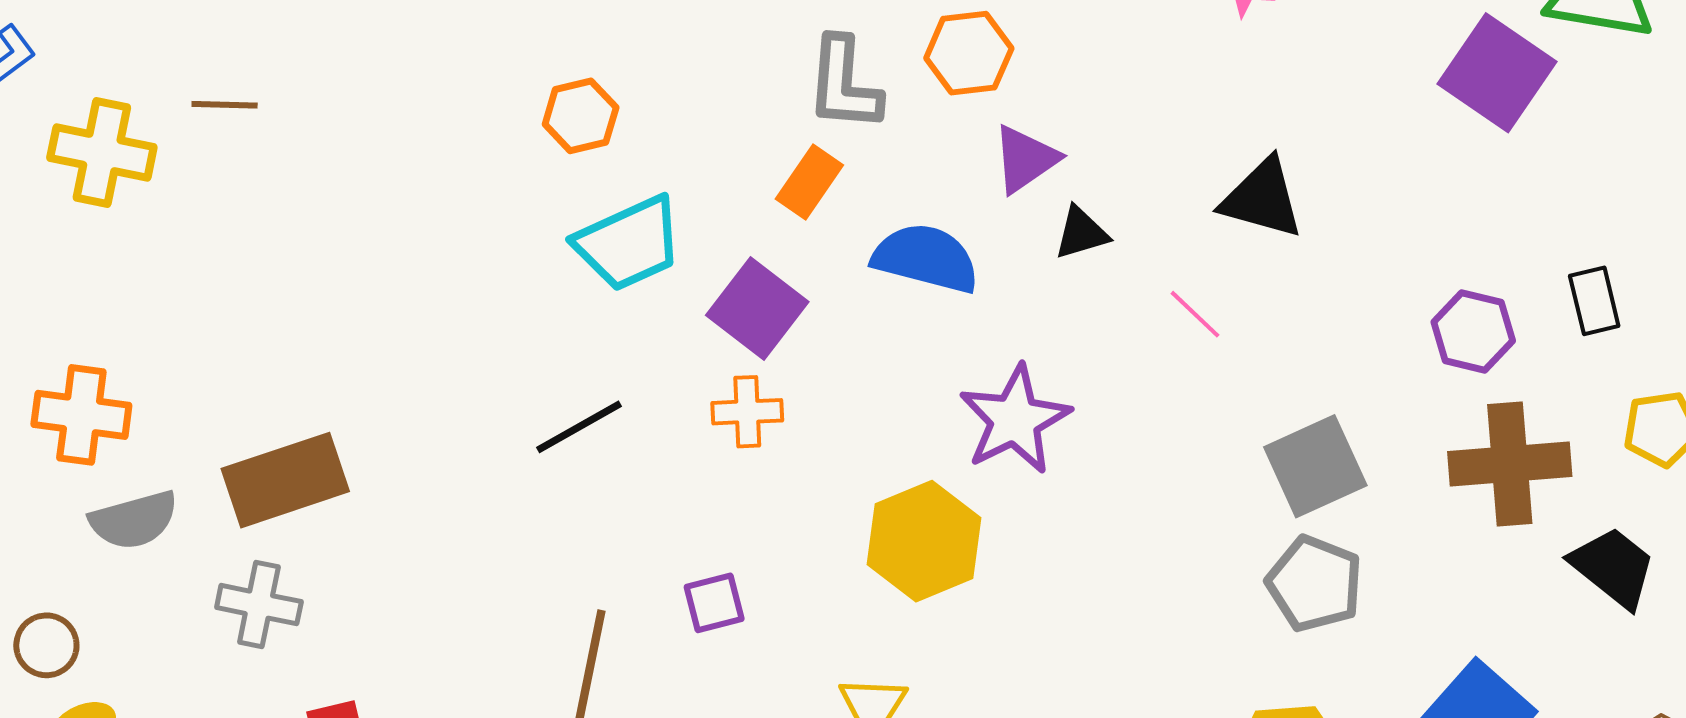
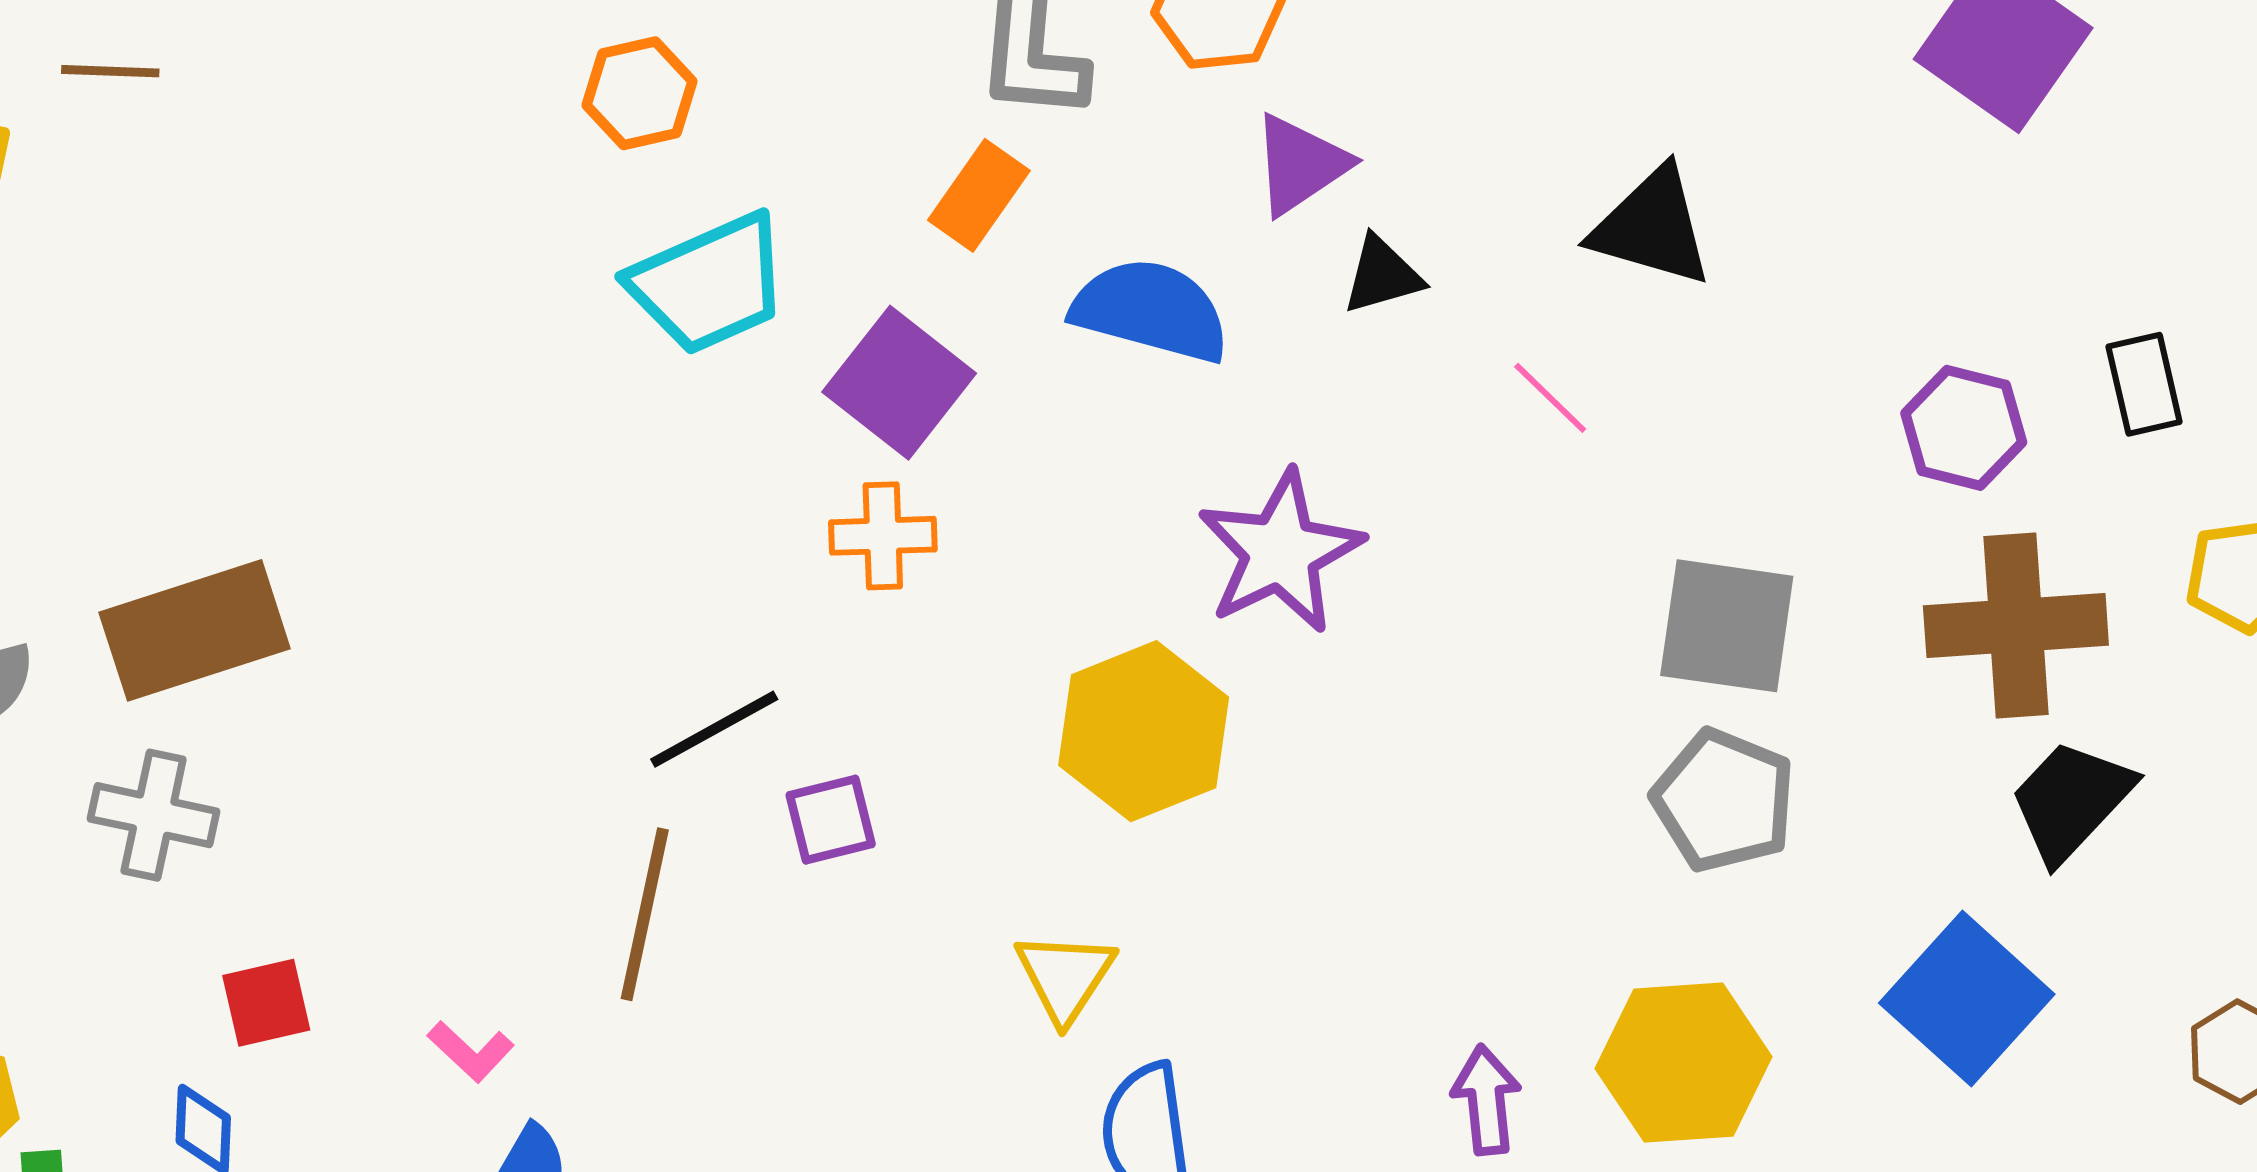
black line: (579, 427) -> (714, 729), moved
gray square: (1315, 466) -> (1727, 626), turned 32
black trapezoid: (1613, 567) -> (2071, 801), moved, turned -86

